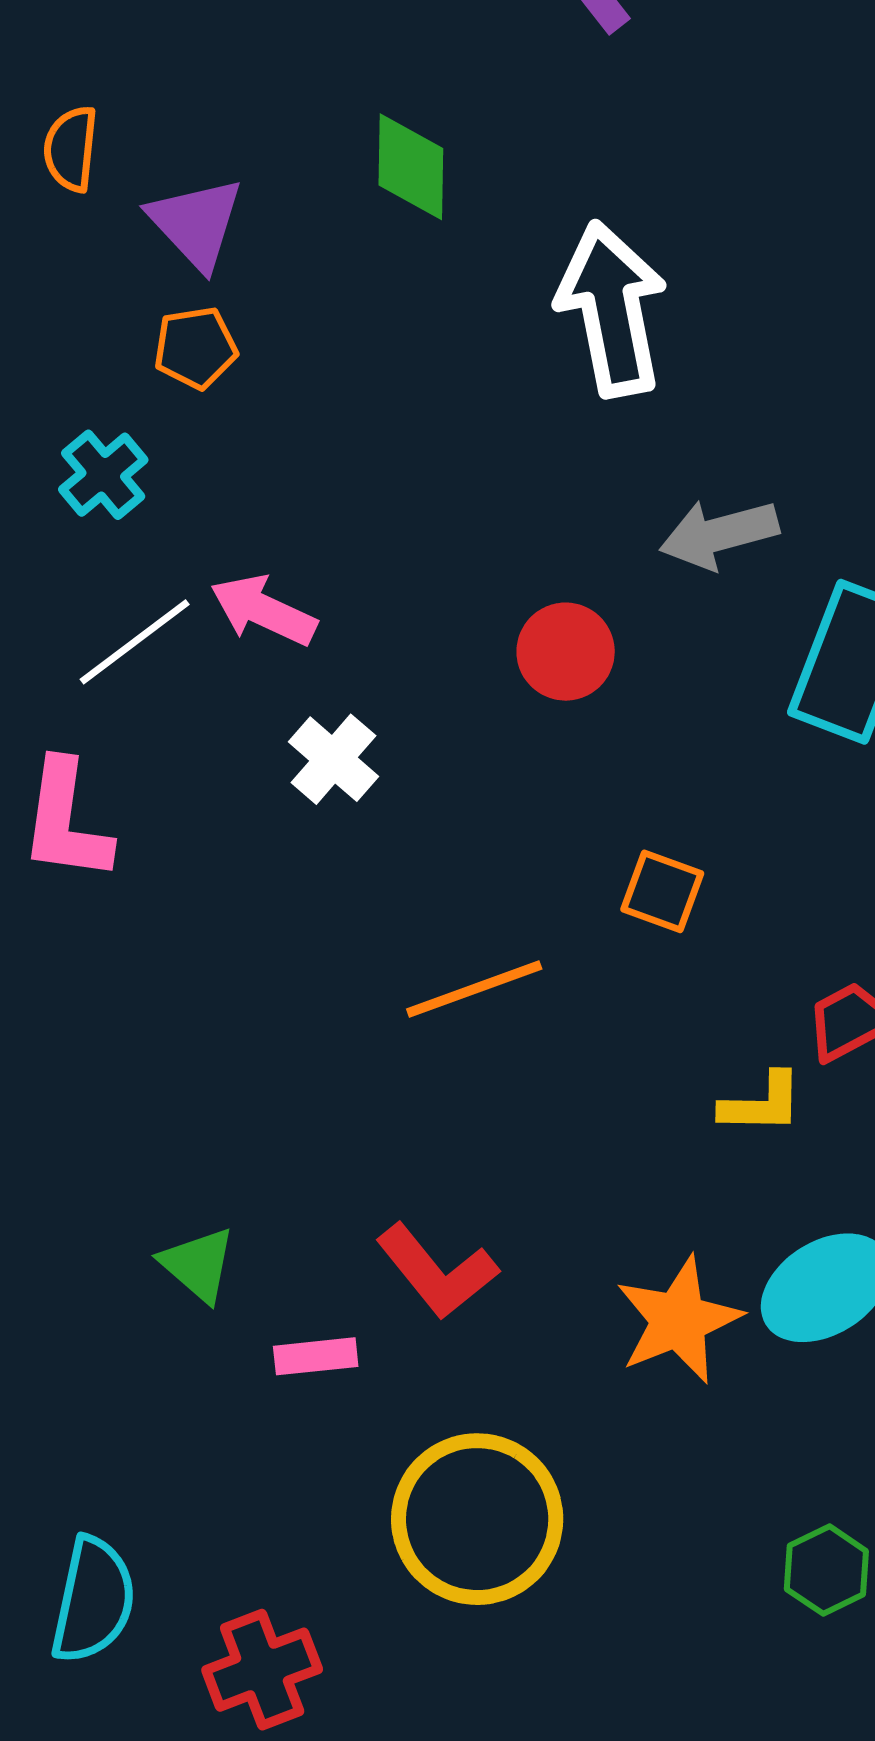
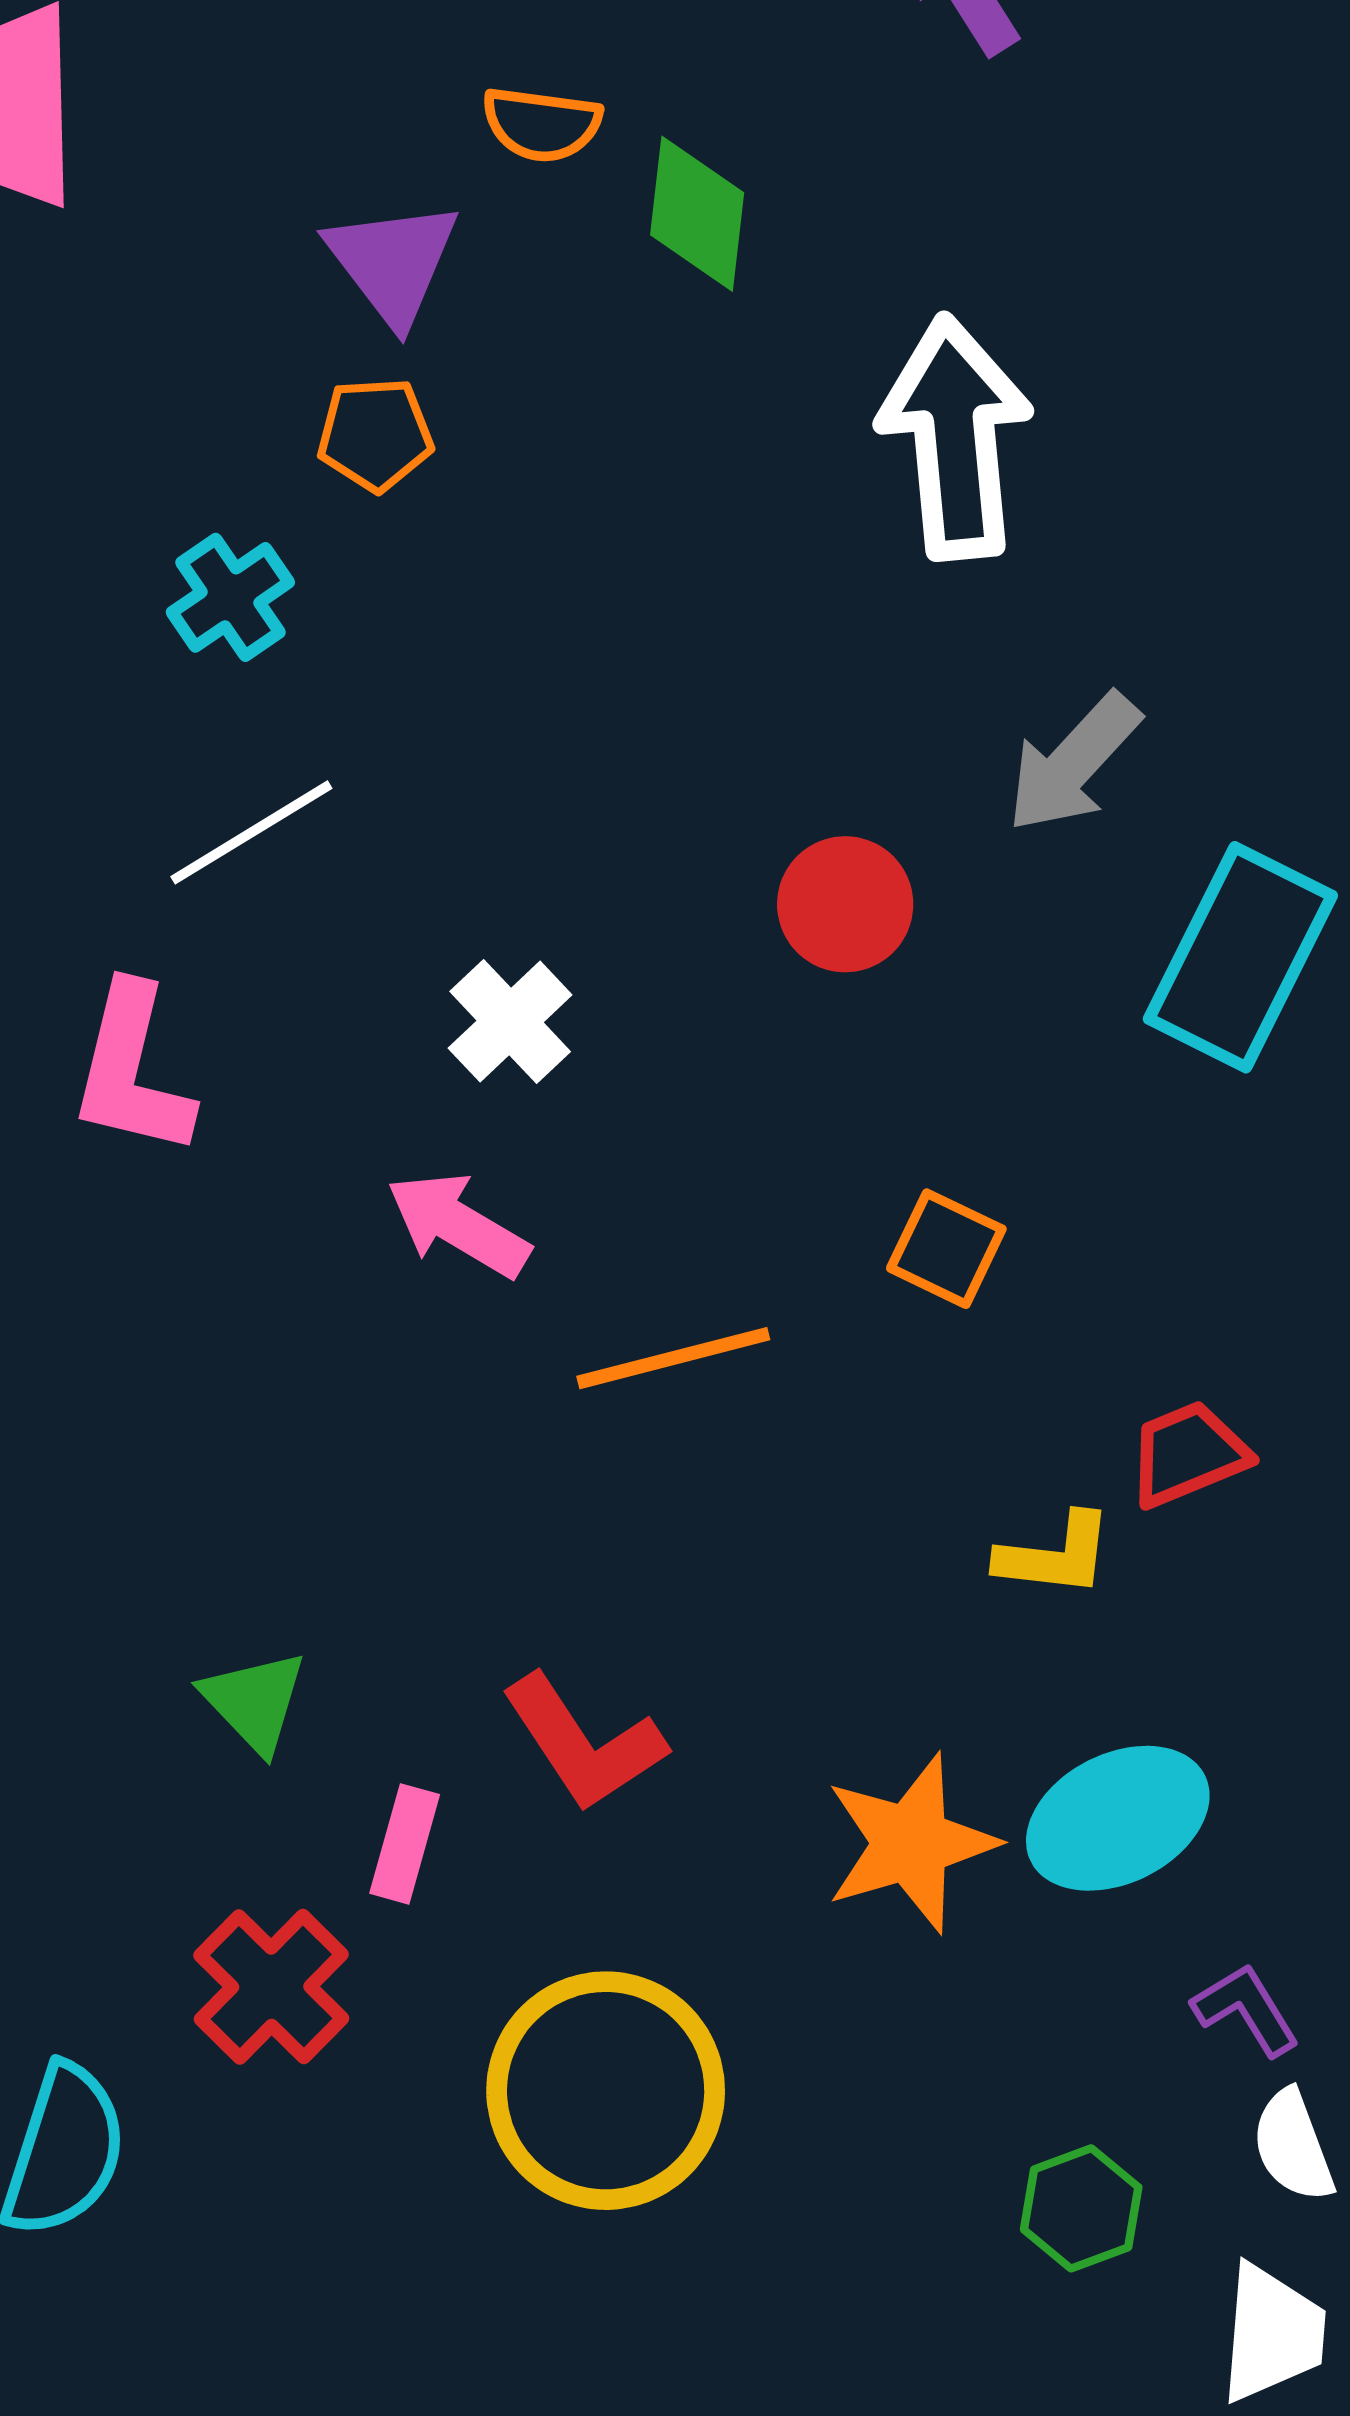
orange semicircle: (71, 149) -> (542, 124), moved, turned -94
gray arrow: (719, 534) -> (1073, 763), turned -38
pink arrow: (263, 610) -> (458, 1225), moved
pink rectangle: (316, 1356) -> (405, 1844), turned -74
red cross: (262, 1670) -> (271, 1987), moved, turned -30

